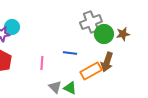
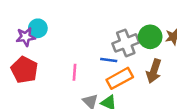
gray cross: (91, 22) -> (126, 43), moved
orange rectangle: (91, 71) -> (120, 78), moved

